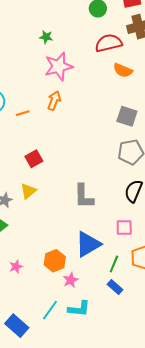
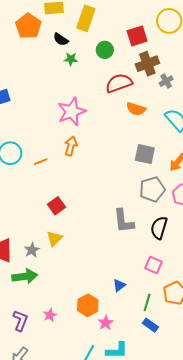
green star: (46, 37) -> (71, 59), moved
gray L-shape: (84, 196) -> (124, 221), moved
pink square: (124, 227) -> (154, 265), turned 30
blue triangle: (88, 244) -> (119, 285), size x0.5

